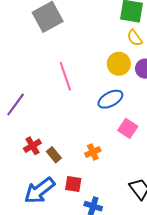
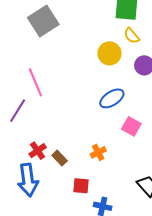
yellow circle: (119, 64) -> (110, 53), moved
pink line: (65, 76) -> (35, 82), moved
blue arrow: (39, 190) -> (28, 180), moved, turned -56

